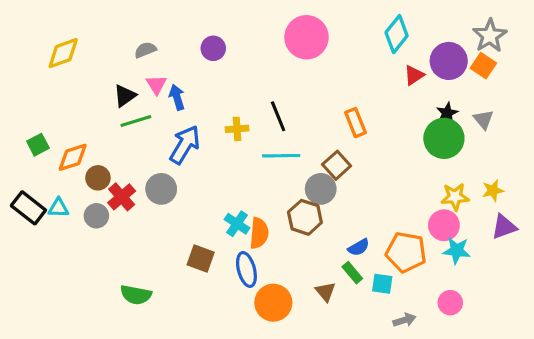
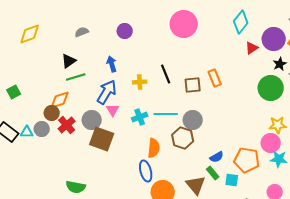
pink triangle: (156, 85) -> (113, 110), moved
blue arrow: (177, 97) -> (112, 64), moved
black star: (447, 113) -> (280, 64), moved
cyan line: (281, 156) -> (166, 114), moved
orange diamond: (73, 157) -> (60, 100), moved
brown square: (337, 165) -> (193, 85), moved, turned 36
gray circle: (96, 216) -> (42, 129), moved
cyan cross: (237, 224) -> (140, 117), moved, turned 35
brown square: (201, 258) -> (102, 139), moved, size x1.4
brown triangle: (325, 292) -> (196, 185), size x1.5

